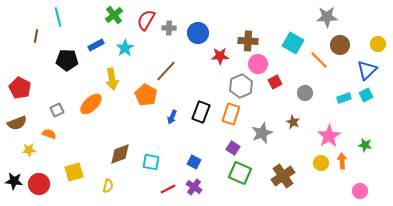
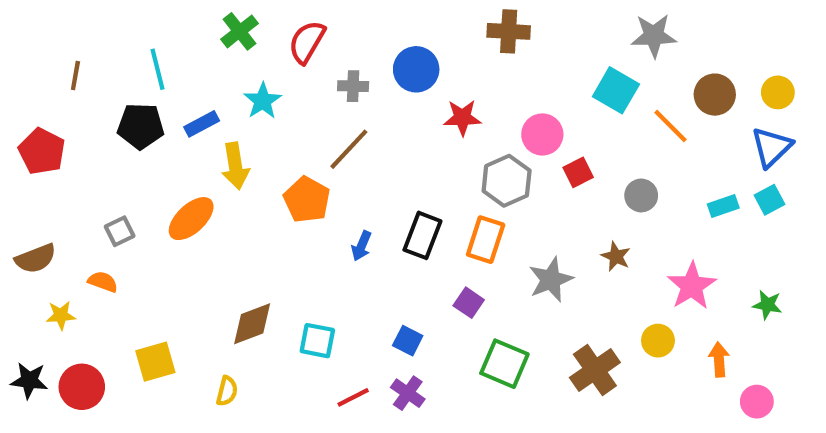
cyan line: (58, 17) -> (157, 69), moved
gray star: (327, 17) -> (654, 36), moved
gray cross: (169, 28) -> (353, 86), moved
brown cross: (248, 41) -> (509, 31), moved
yellow circle: (378, 44) -> (778, 92), moved
blue rectangle: (96, 45) -> (202, 124), moved
red pentagon: (20, 88) -> (42, 151), moved
purple square: (233, 148) -> (469, 303), moved
orange arrow: (342, 161) -> (719, 359), moved
yellow circle: (321, 163) -> (658, 341), moved

